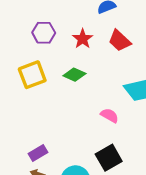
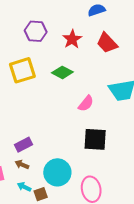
pink semicircle: (110, 115) -> (86, 103), moved, turned 96
black square: (109, 158) -> (95, 139), moved, turned 30

